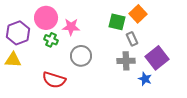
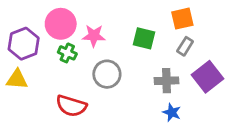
orange square: (138, 14) -> (182, 19), turned 30
green square: (117, 22) -> (144, 38), moved
gray rectangle: (132, 39) -> (185, 46), moved, turned 56
blue star: (145, 79) -> (172, 112), moved

